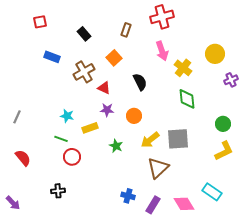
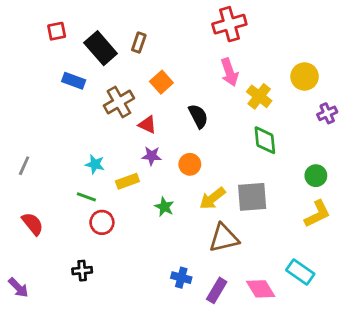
brown rectangle: (126, 30) -> (139, 42), moved
black rectangle: (84, 34) -> (101, 48), moved, size x1.6
brown triangle: (158, 168) -> (224, 238), turned 30

